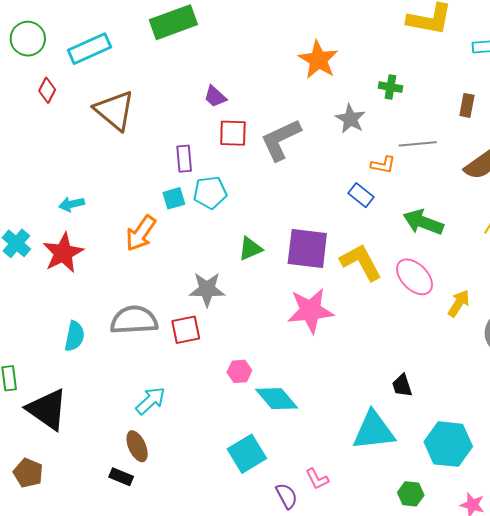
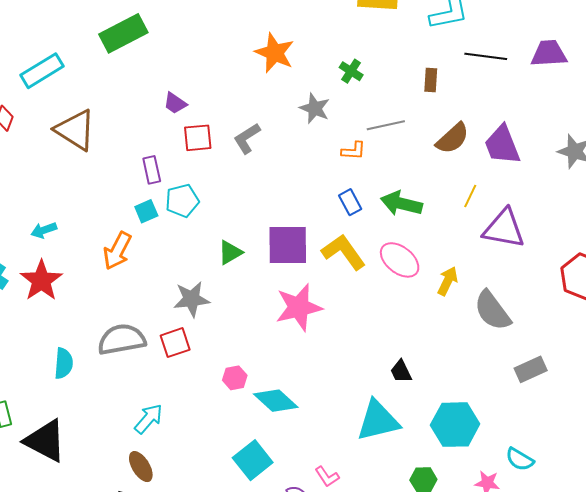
green cross: (390, 87) -> (351, 71), turned 30
gray L-shape: (281, 140) -> (247, 138), size x0.7
blue rectangle: (361, 195) -> (350, 202), moved, turned 30

